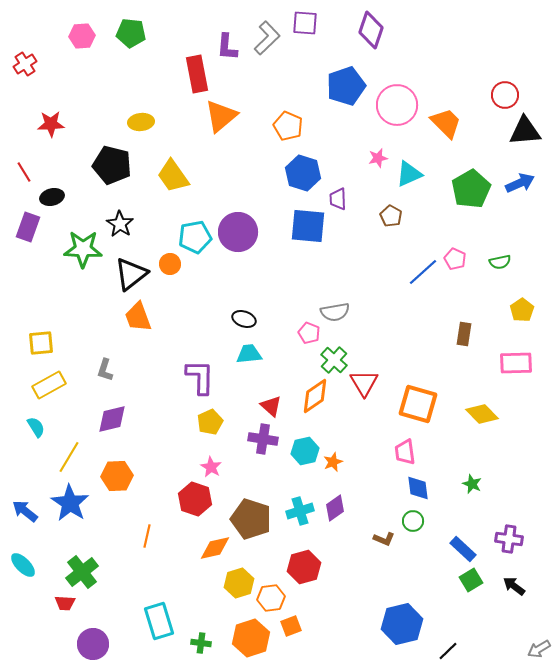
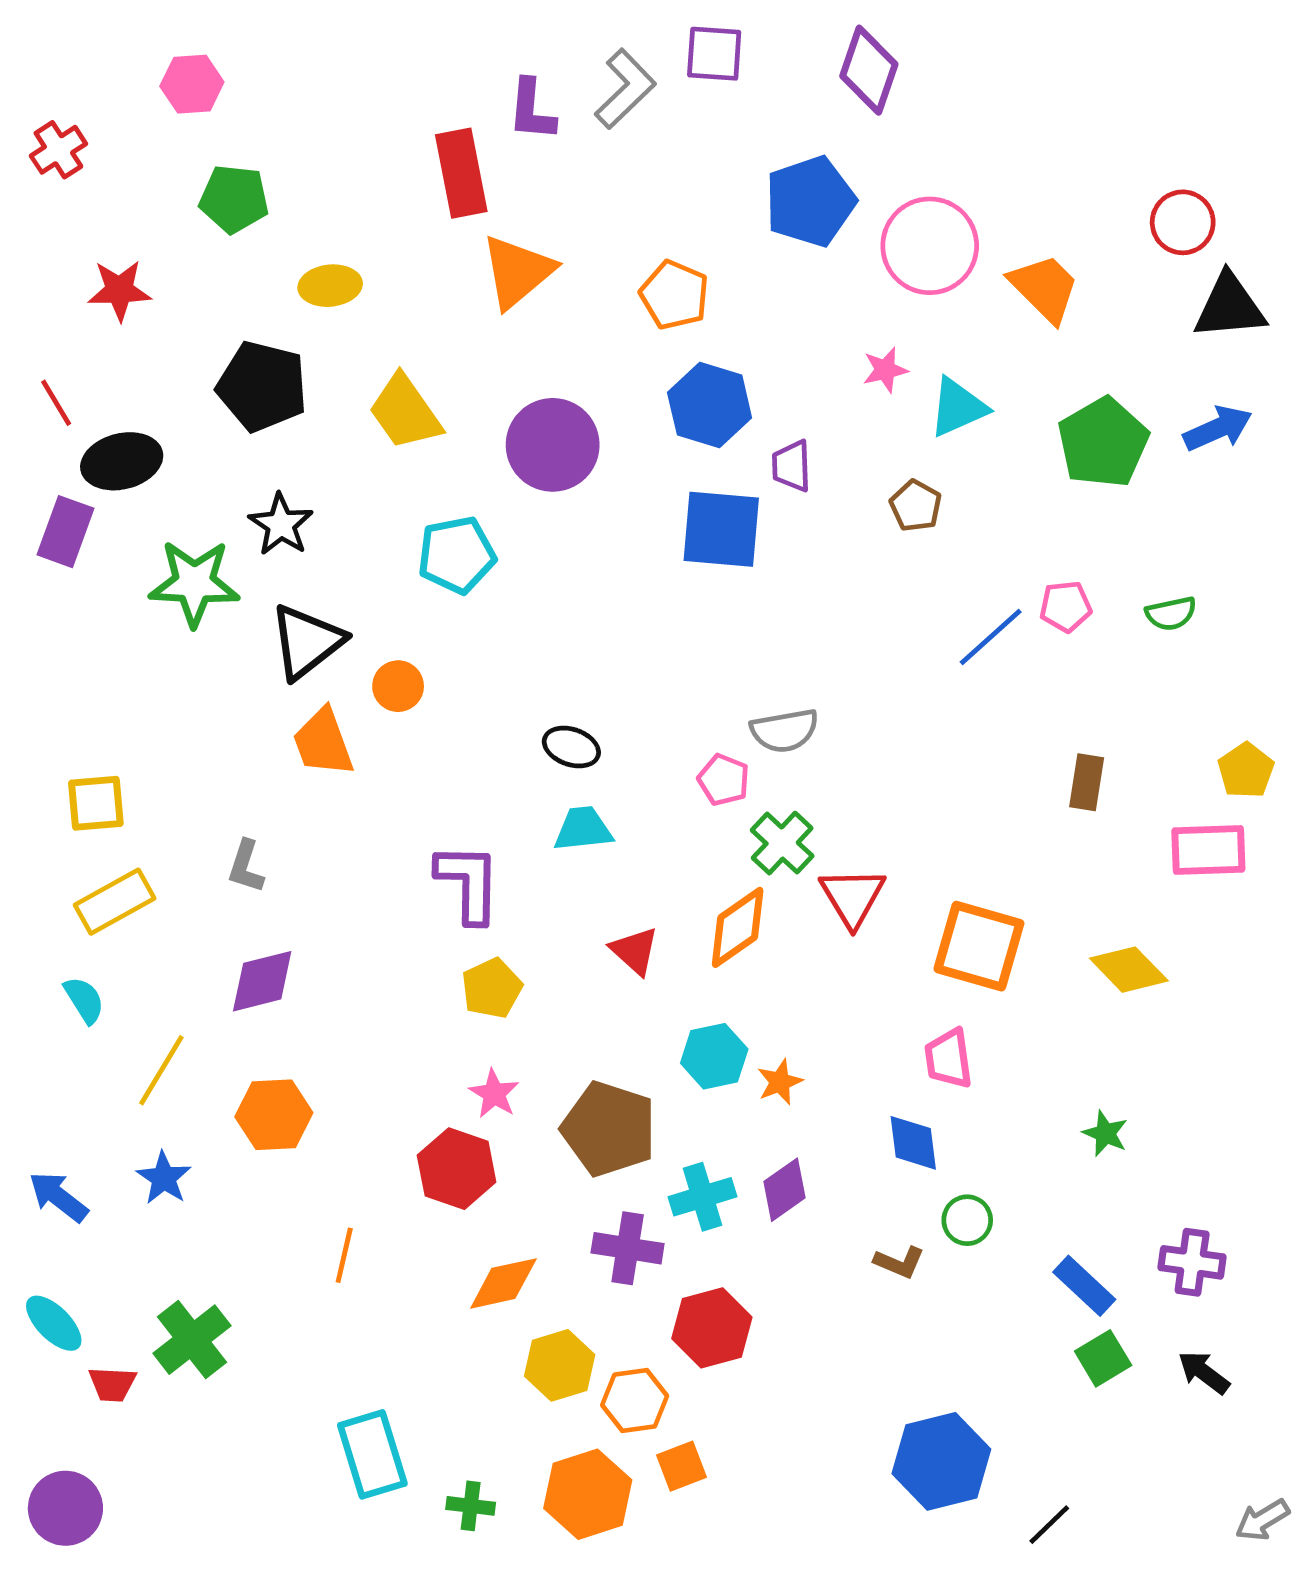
green pentagon: (131, 33) -> (234, 199), moved
black ellipse: (52, 197) -> (122, 461), size x1.4
purple circle: (238, 232) -> (553, 445), moved
pink pentagon: (455, 259) -> (1066, 606), turned -30
orange circle: (170, 264) -> (398, 686), moved
yellow pentagon: (522, 310) -> (1246, 770), moved
purple cross: (263, 439) -> (628, 1248), moved
blue diamond: (418, 488) -> (913, 1143), moved
blue star: (70, 503) -> (164, 1178), size x0.6
brown pentagon: (251, 519) -> (609, 1129), moved
red trapezoid: (65, 603) -> (112, 1384), moved
purple circle: (93, 644) -> (65, 1508), moved

